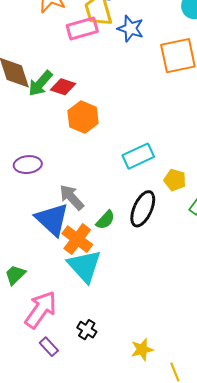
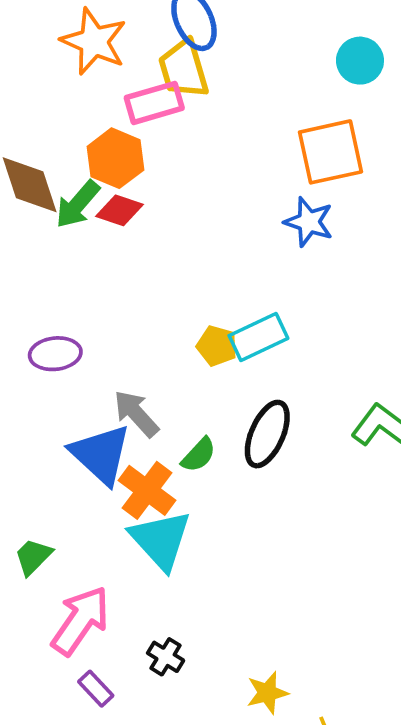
blue star: (131, 29) -> (309, 222), moved
orange hexagon: (83, 117) -> (115, 158), moved
yellow pentagon: (175, 180) -> (217, 346), moved

